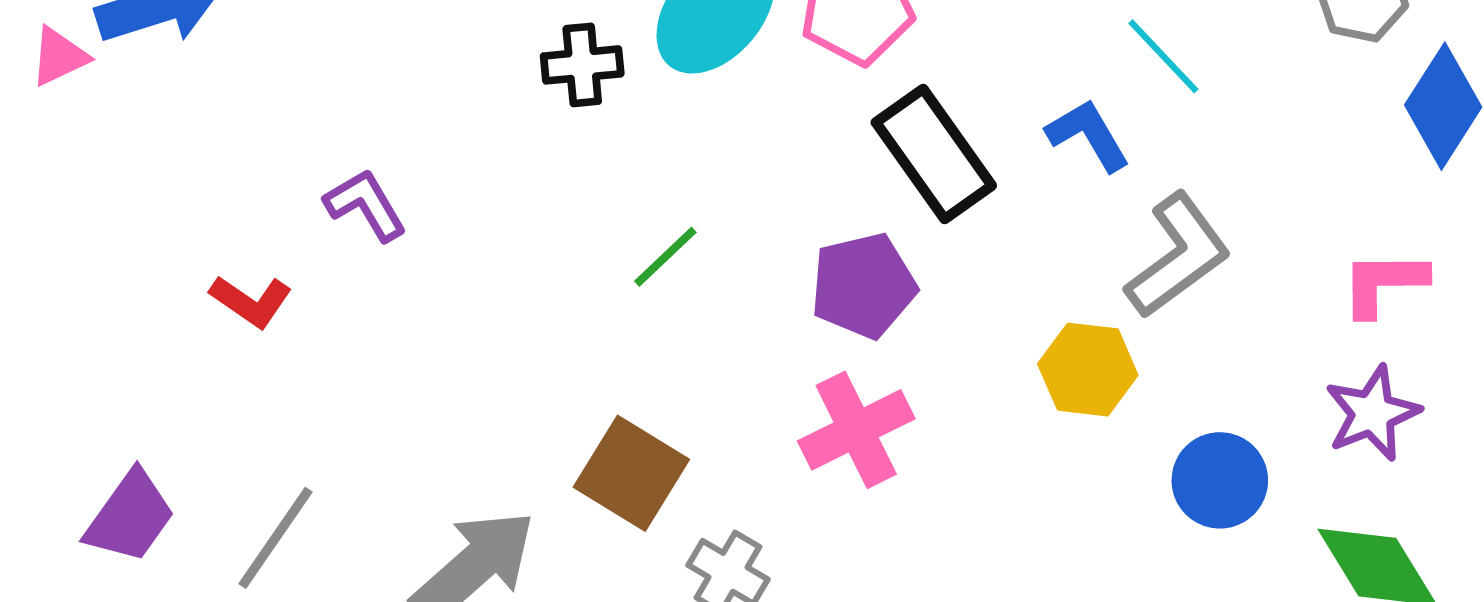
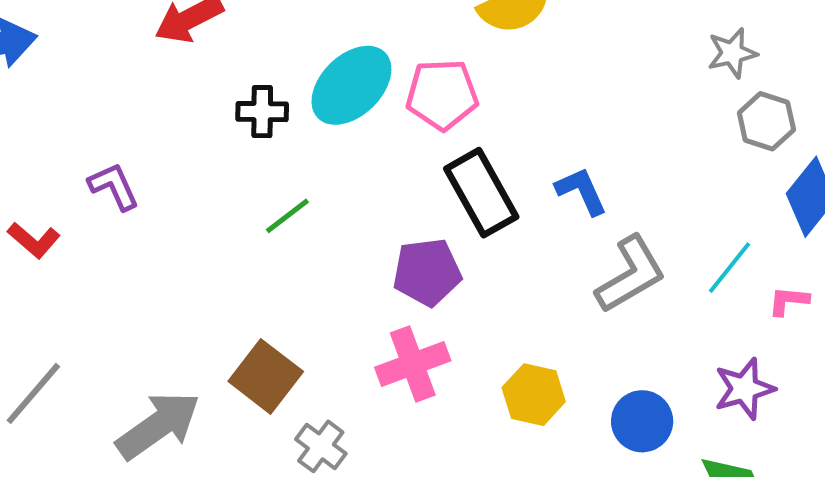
cyan line: (1163, 56) -> (729, 268), moved, turned 76
green line: (665, 257) -> (287, 216), moved
pink L-shape: (1384, 283) -> (789, 301), moved, size x0.7
yellow hexagon: (1088, 370) -> (534, 395), moved

